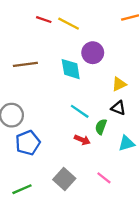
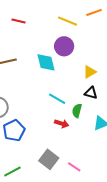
yellow line: (69, 24) -> (68, 21), moved
pink line: (104, 178) -> (74, 167), moved

